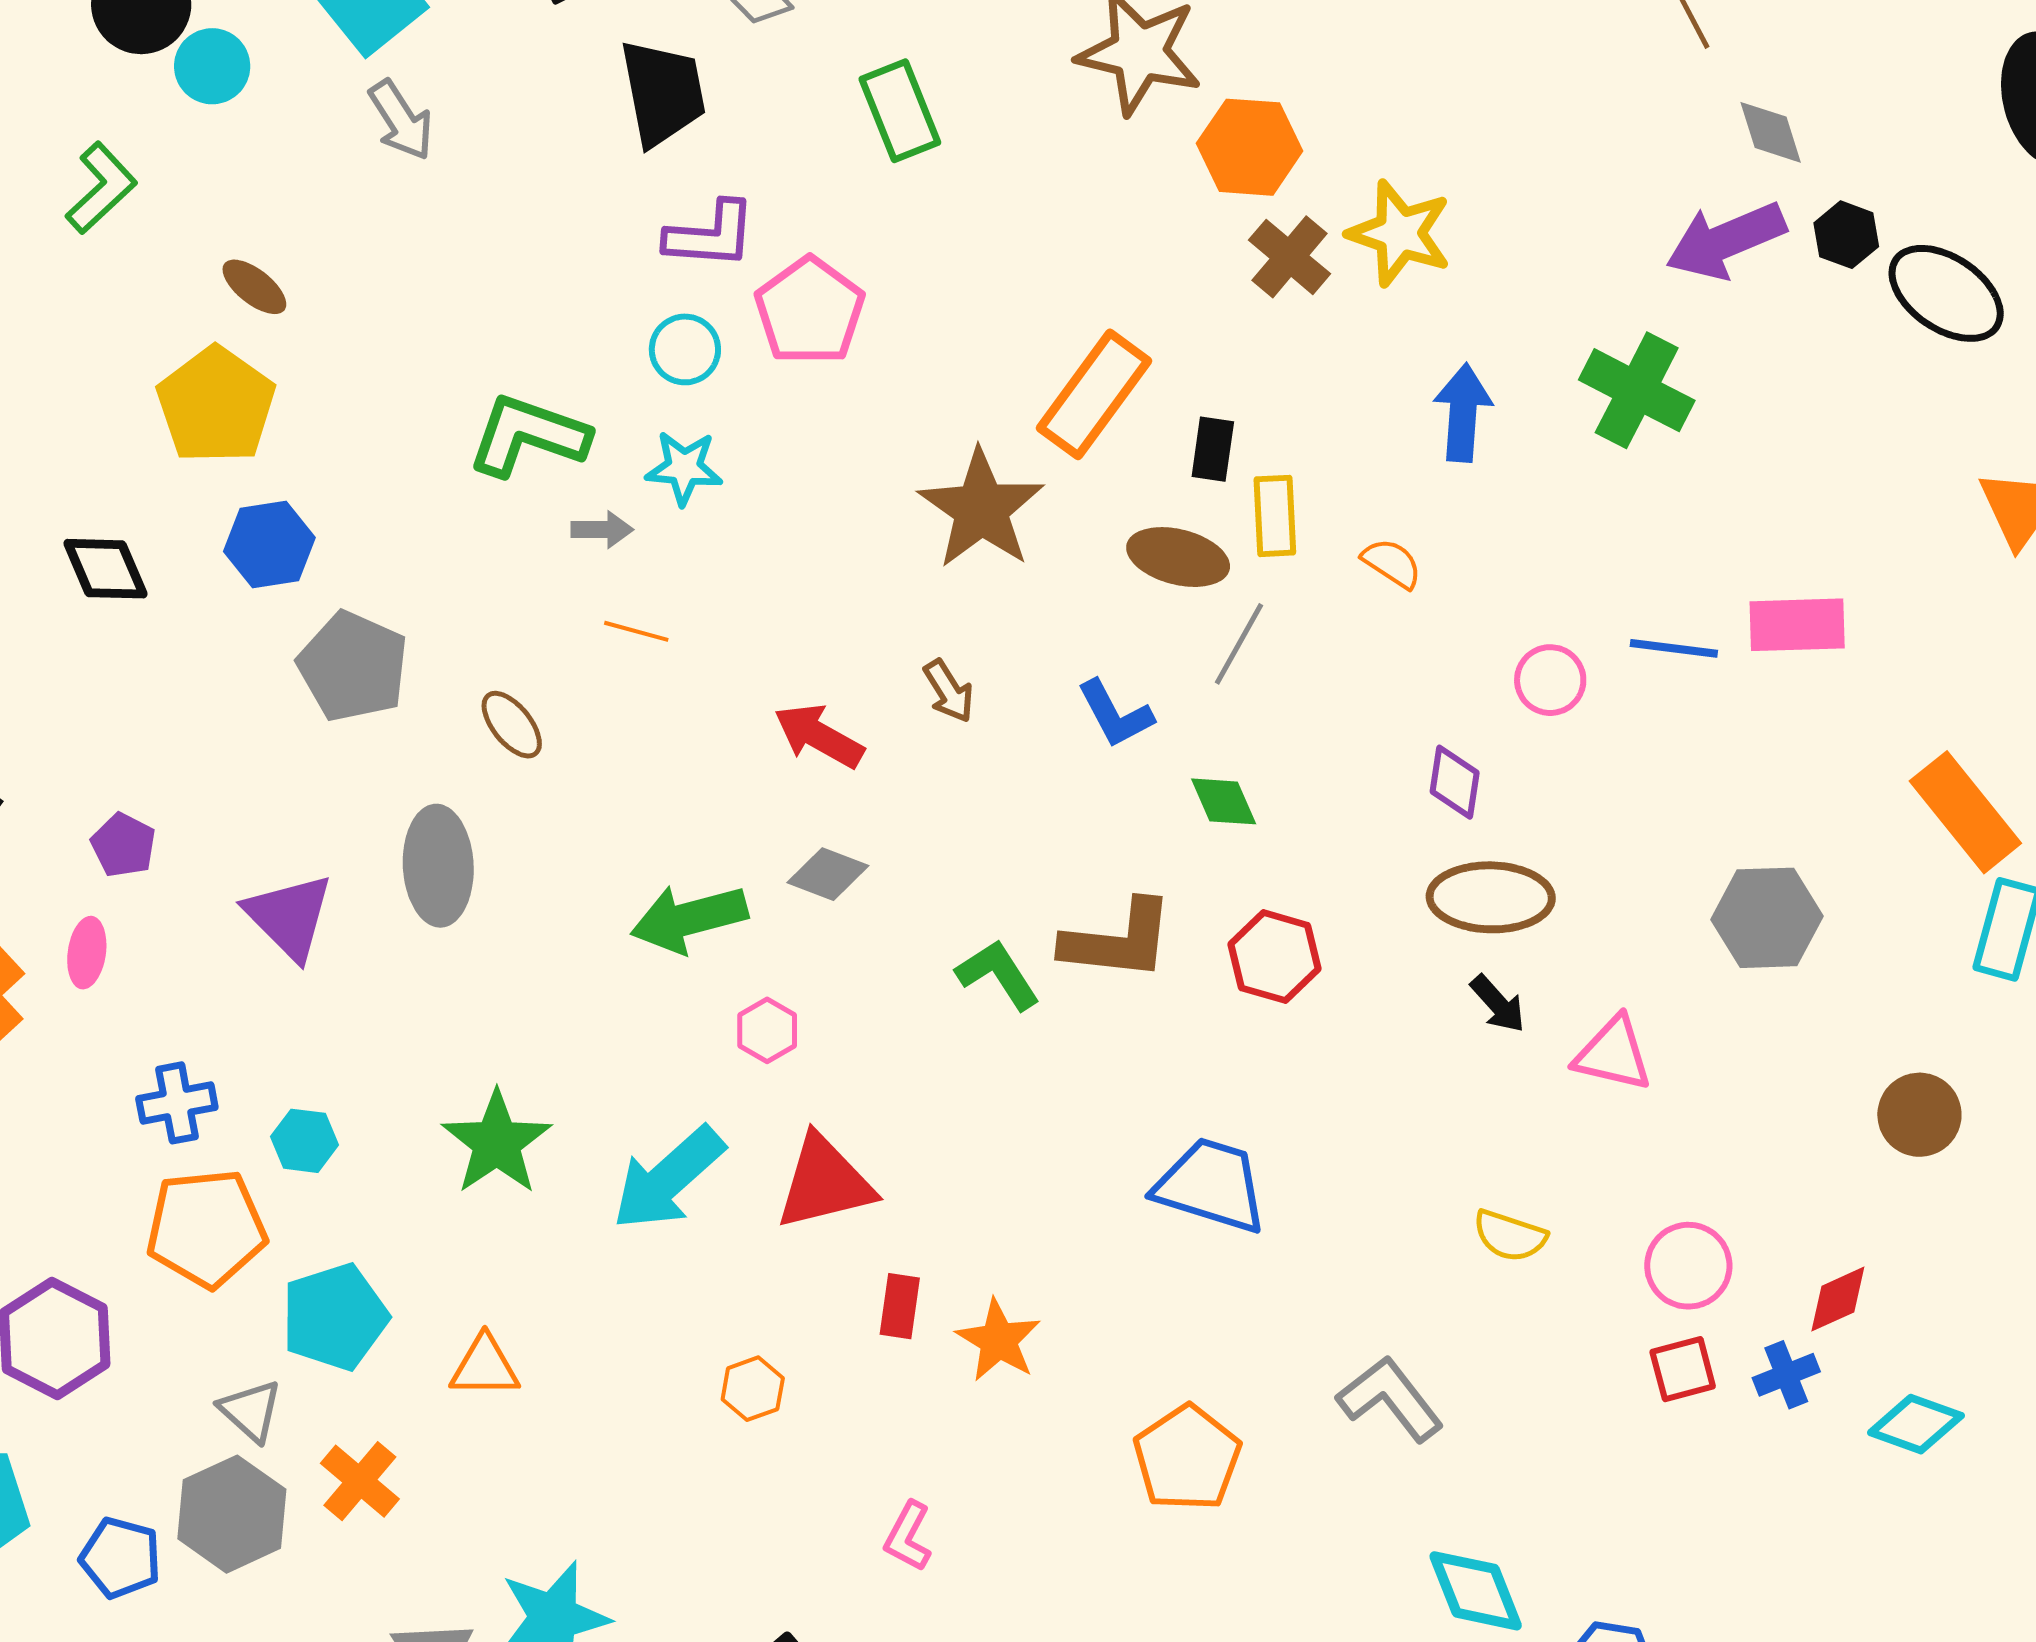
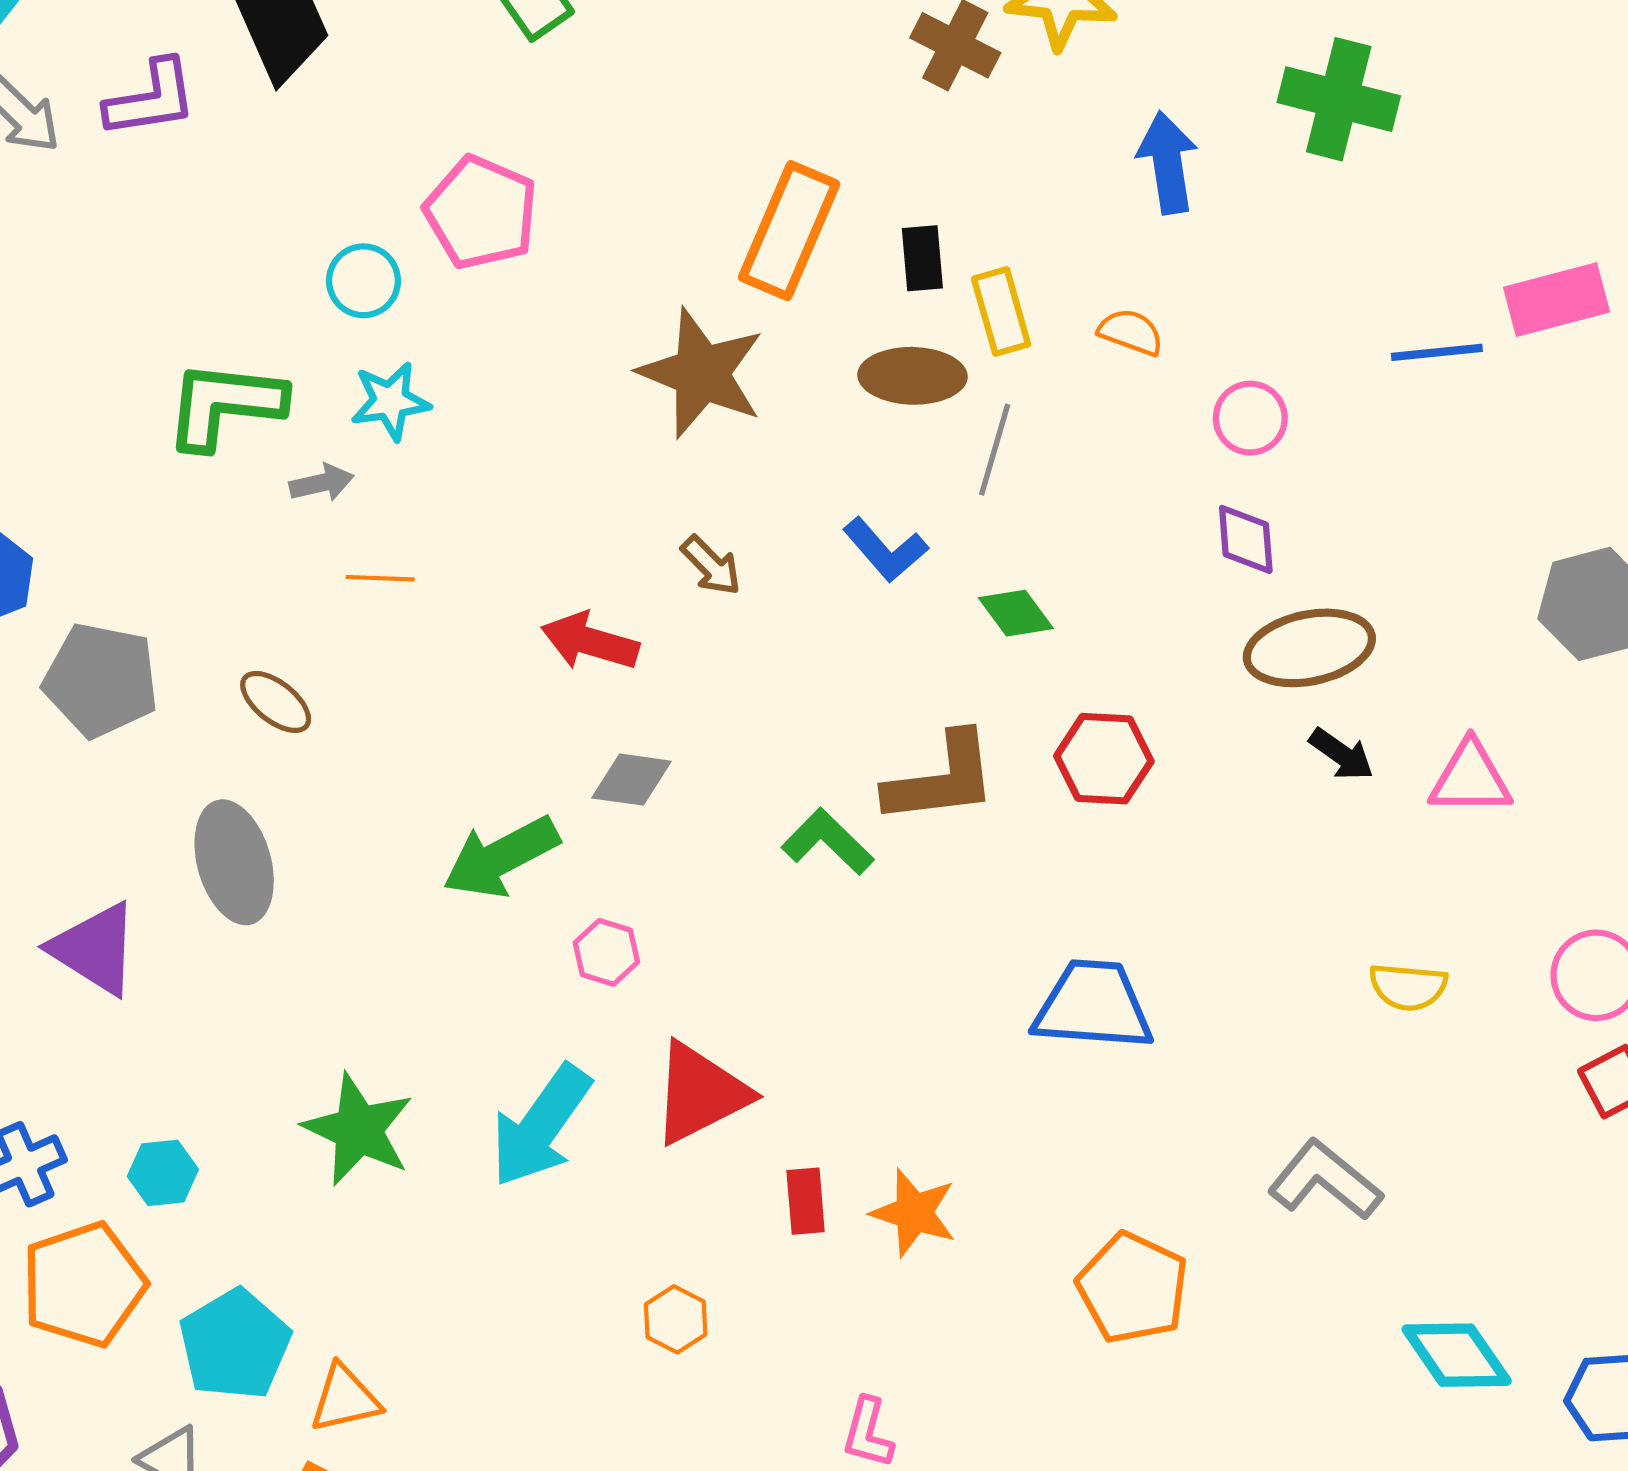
purple L-shape: (711, 235) -> (151, 99), moved
pink circle: (1550, 680) -> (1250, 418), moved
orange triangle: (485, 1367) -> (345, 1399), moved

